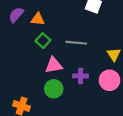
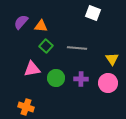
pink triangle: (54, 65) -> (32, 69), moved
green circle: (54, 89) -> (56, 78), moved

